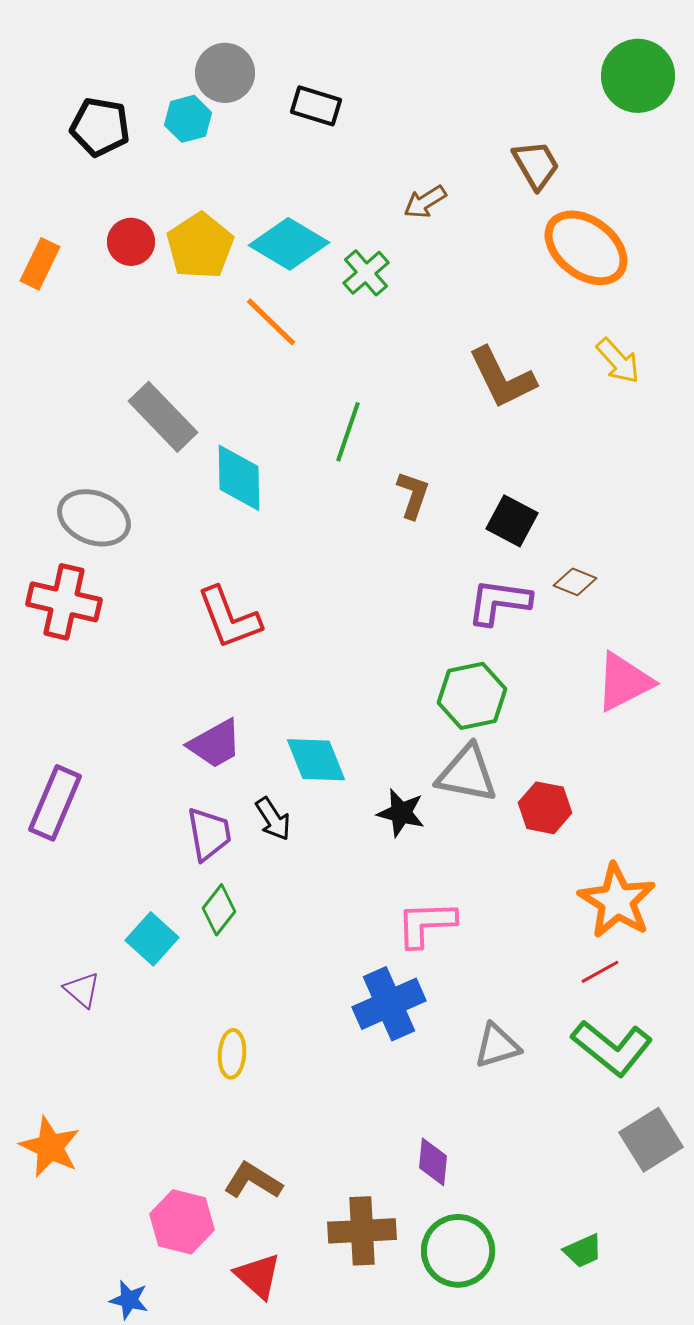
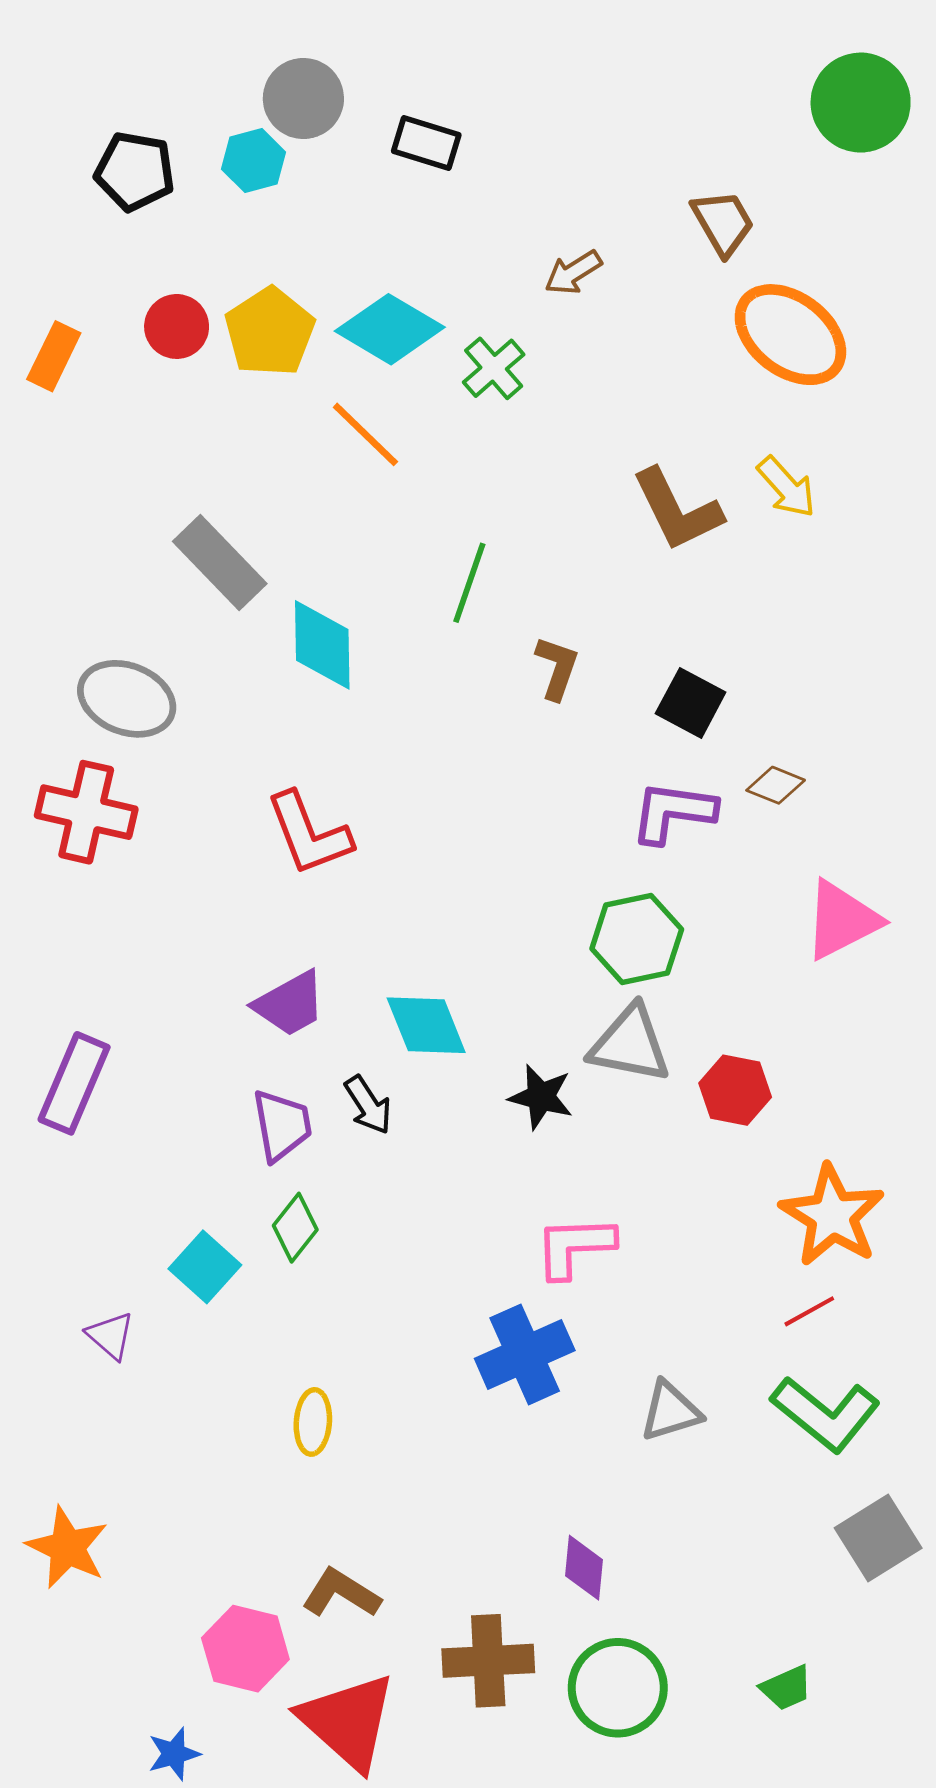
yellow arrow: (618, 361) -> (786, 487), moved
red triangle: (258, 1276) -> (348, 1721), size x1.6
blue star: (129, 1300) -> (174, 1754), turned -30

